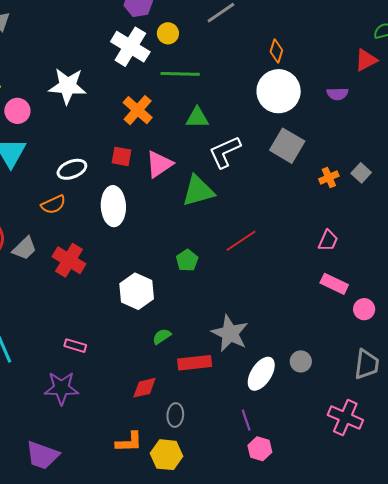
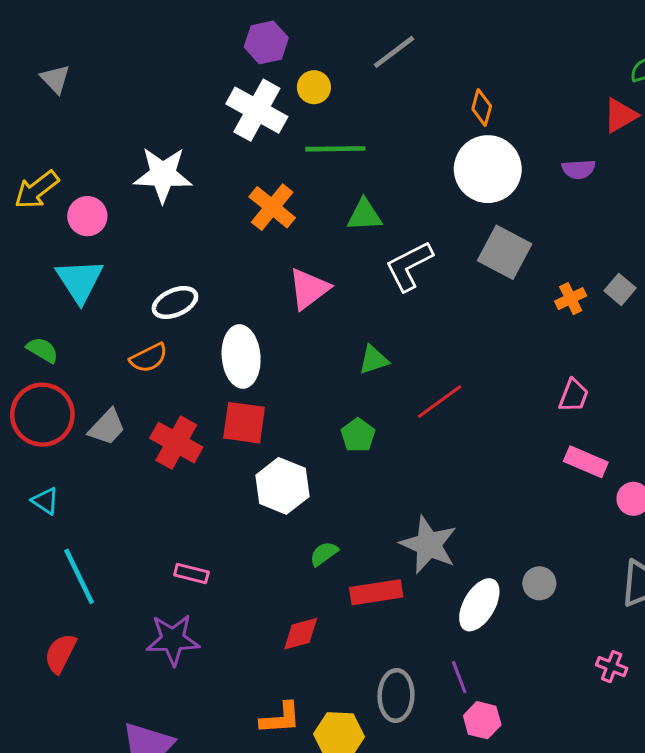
red square: (122, 156) -> (244, 423), moved, size x1.4
green triangle: (198, 191) -> (373, 360), moved, size x0.6
gray ellipse: (175, 415) -> (396, 695), moved, size x1.4
pink cross: (345, 417) -> (612, 667), size x0.6

